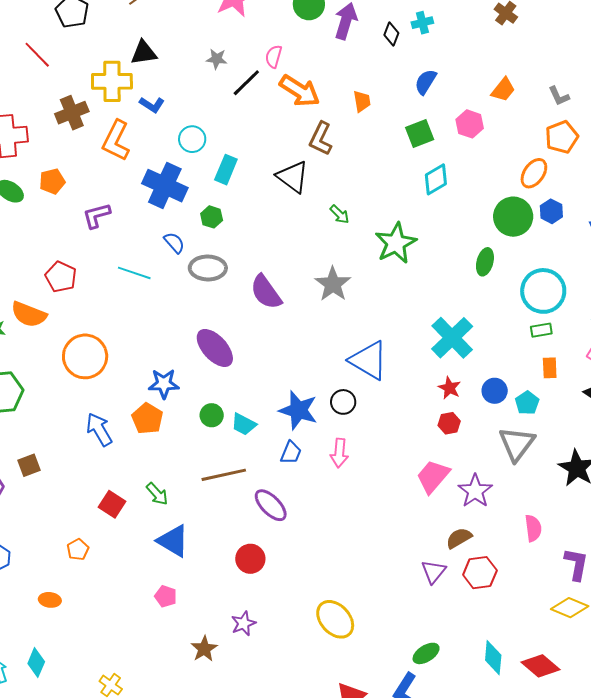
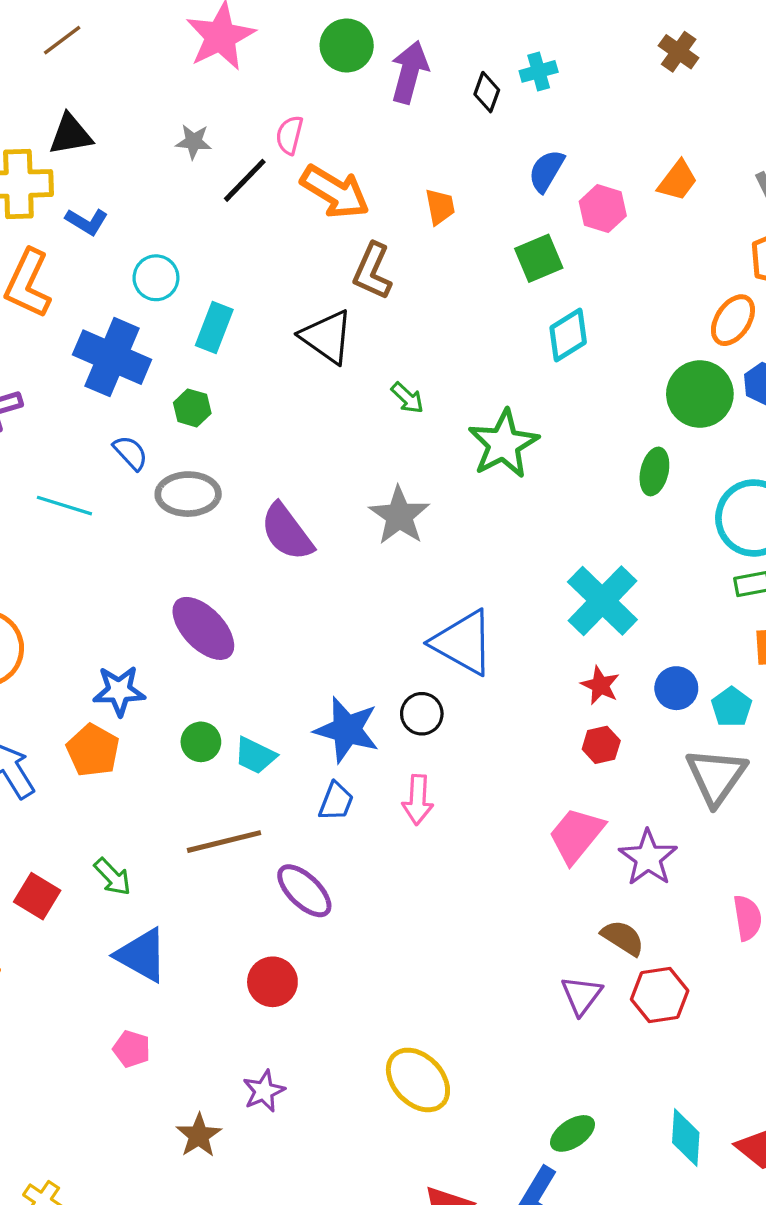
pink hexagon: (470, 124) -> (603, 209), moved
brown semicircle: (459, 538) -> (623, 938), turned 64

